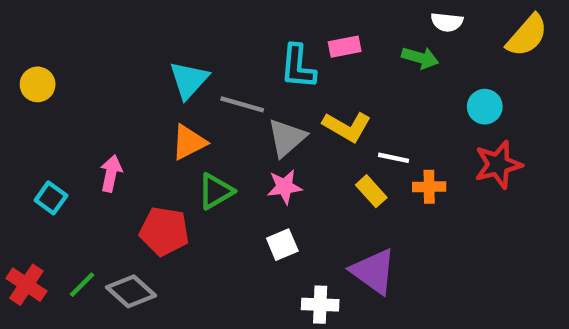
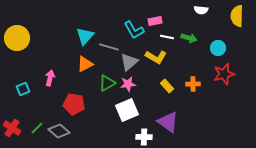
yellow semicircle: (527, 35) -> (237, 16), turned 140
green arrow: (420, 58) -> (189, 38), moved
cyan L-shape: (298, 67) -> (134, 30), turned -35
yellow circle: (38, 84) -> (17, 38), size x1.6
white line: (394, 158) -> (167, 37), moved
green triangle: (216, 191) -> (107, 83), moved
cyan square: (51, 198) -> (23, 89), turned 32
white square: (282, 245) -> (127, 110), size x1.6

